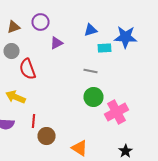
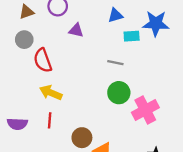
purple triangle: (56, 43) -> (76, 30), turned 40
yellow arrow: (16, 97) -> (51, 93), moved
brown circle: (46, 136) -> (82, 138), moved

